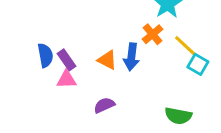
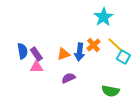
orange cross: (153, 34) -> (93, 45), moved
orange triangle: (107, 60) -> (63, 54), turned -48
purple semicircle: (104, 105) -> (68, 78), moved

